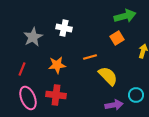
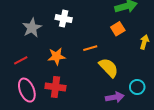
red line: (22, 69) -> (21, 60), turned 40

